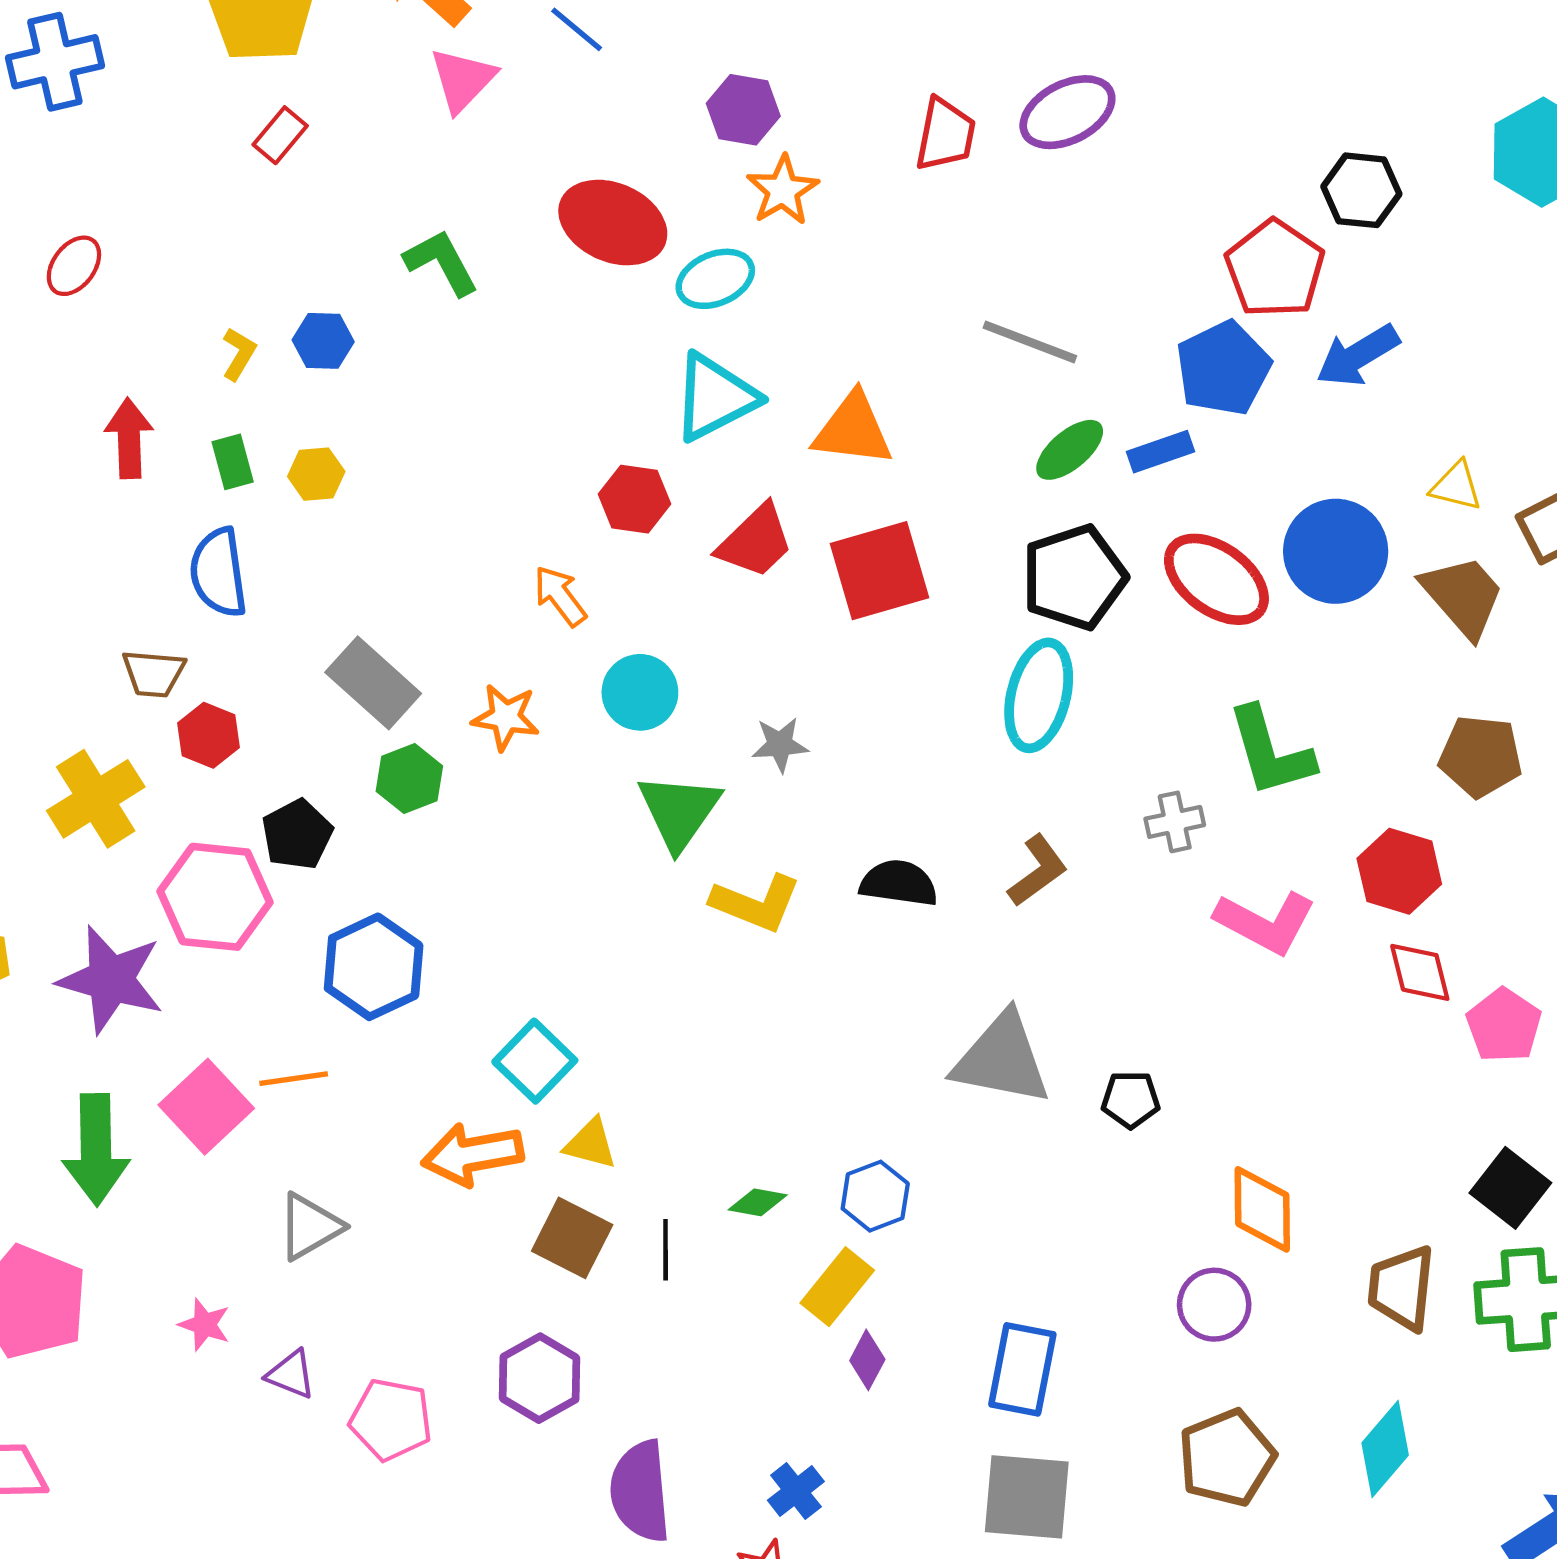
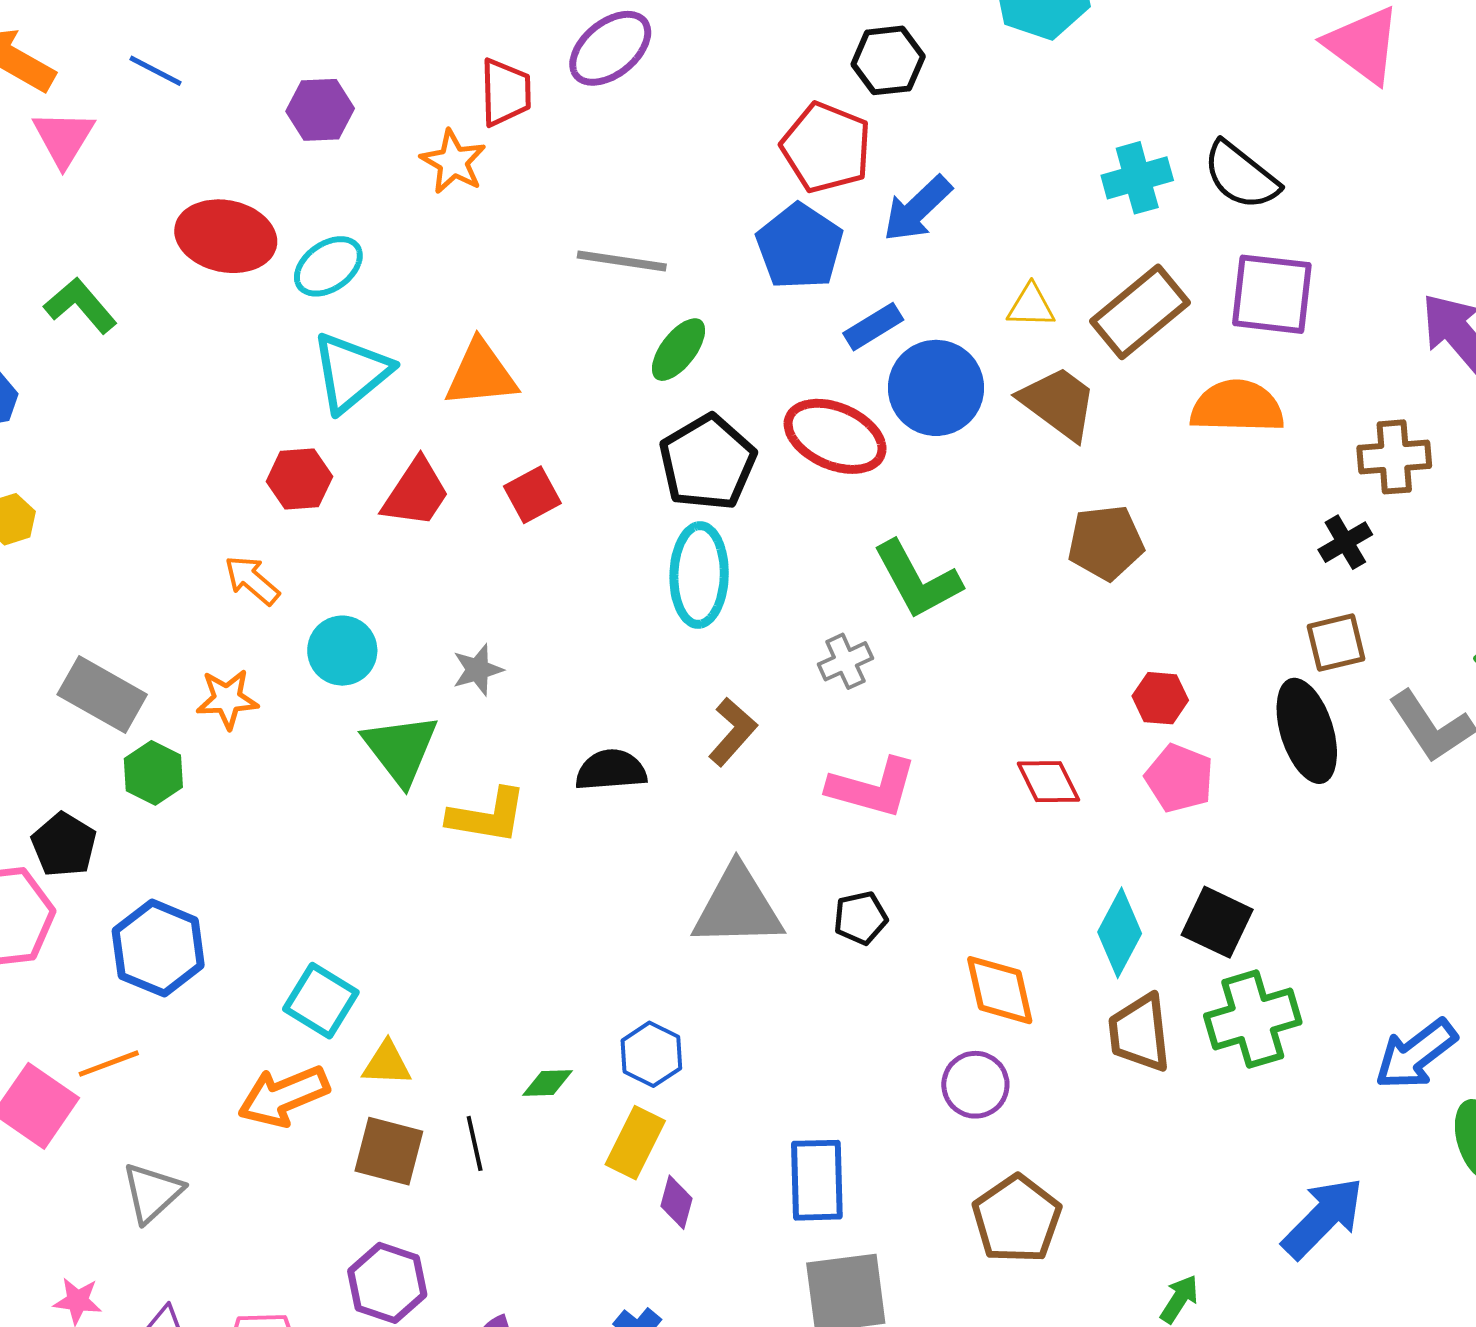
orange star: (783, 190) -> (453, 162), moved
blue rectangle: (1160, 452) -> (873, 327), moved
red square: (879, 571) -> (532, 495), size x0.6
red hexagon: (1399, 871) -> (1160, 698), moved, size x0.7
pink L-shape: (1265, 922) -> (872, 788), moved
red diamond: (1420, 972) -> (1048, 782), moved
cyan diamond: (1385, 1449) -> (1120, 933), moved

